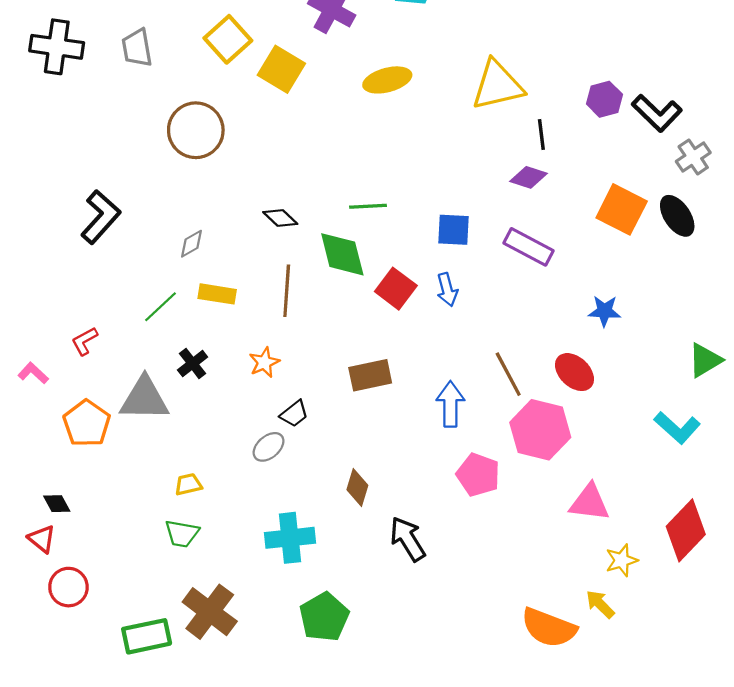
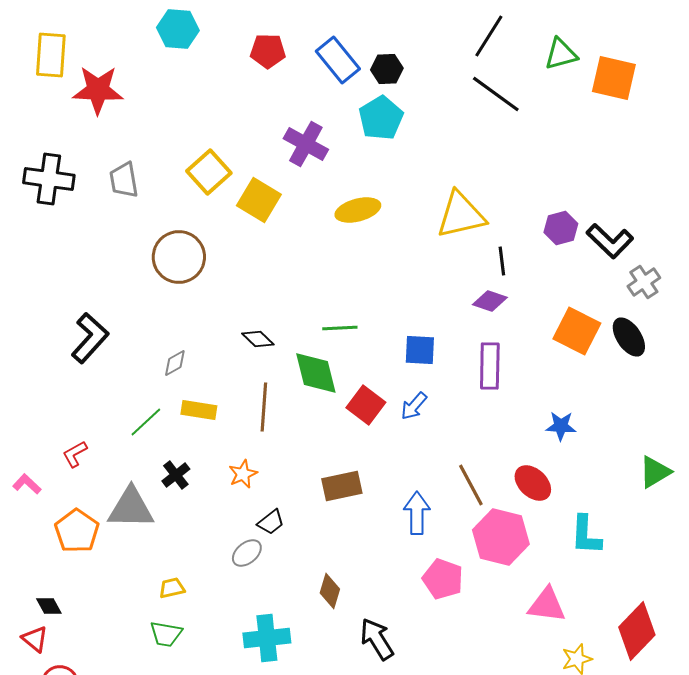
purple rectangle: (528, 247) -> (490, 366), turned 63
blue arrow: (447, 290) -> (414, 406), turned 56
cyan L-shape: (677, 428) -> (586, 535), moved, turned 51

